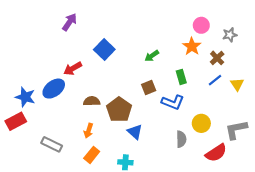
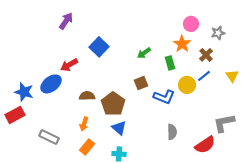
green rectangle: (181, 77) -> (170, 63), moved
yellow triangle: (237, 84) -> (232, 76), moved
yellow circle: (201, 123) -> (187, 85), moved
blue triangle: (135, 132) -> (119, 128), moved

